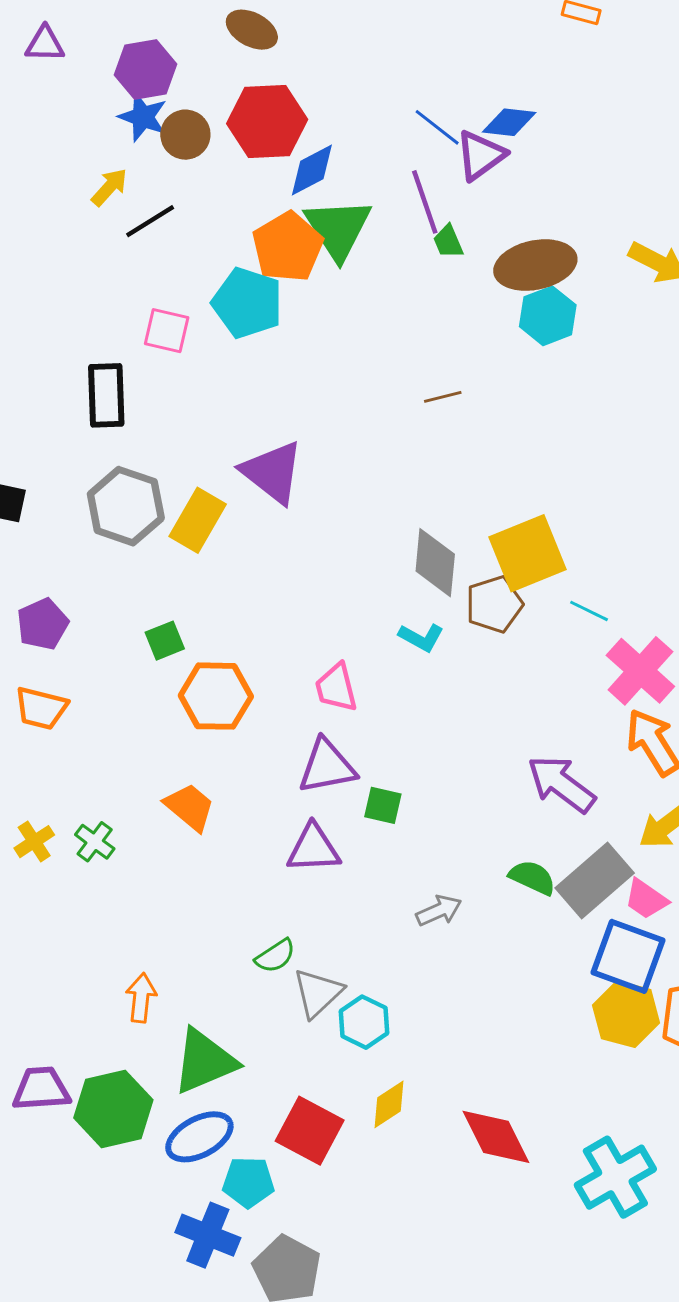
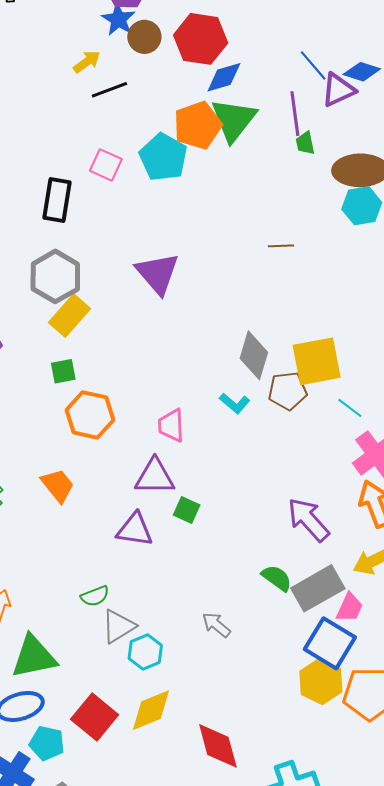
yellow rectangle: (198, 520) -> (69, 316), moved
pink trapezoid: (646, 899) -> (350, 608), turned -112
gray arrow: (439, 911) -> (216, 625), moved, turned -128
yellow diamond: (389, 1104) -> (151, 710), size x1.4

